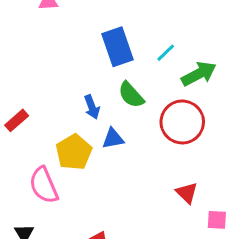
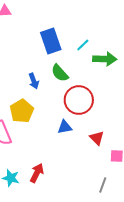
green arrow: (199, 74) -> (105, 59), turned 30
red circle: (182, 122) -> (79, 100), moved
blue triangle: (113, 139) -> (65, 127), moved

